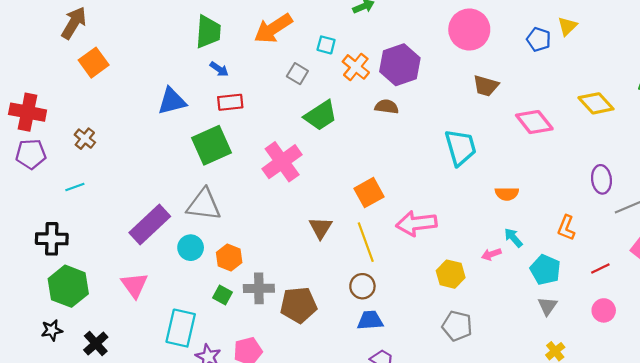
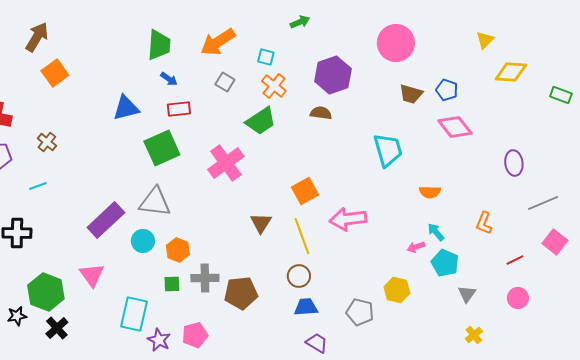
blue pentagon: (539, 39) -> (447, 90), moved
orange cross: (356, 67) -> (274, 86), moved
gray square: (297, 74) -> (225, 82), moved
yellow diamond: (596, 103) -> (511, 72), moved, turned -44
purple ellipse: (601, 179) -> (514, 163), moved
cyan pentagon: (545, 270) -> (445, 263), moved
yellow hexagon: (451, 274) -> (397, 290), moved
green hexagon: (68, 286) -> (46, 292), moved
green square: (223, 295) -> (172, 284), turned -30
gray pentagon: (457, 326) -> (360, 312), moved

